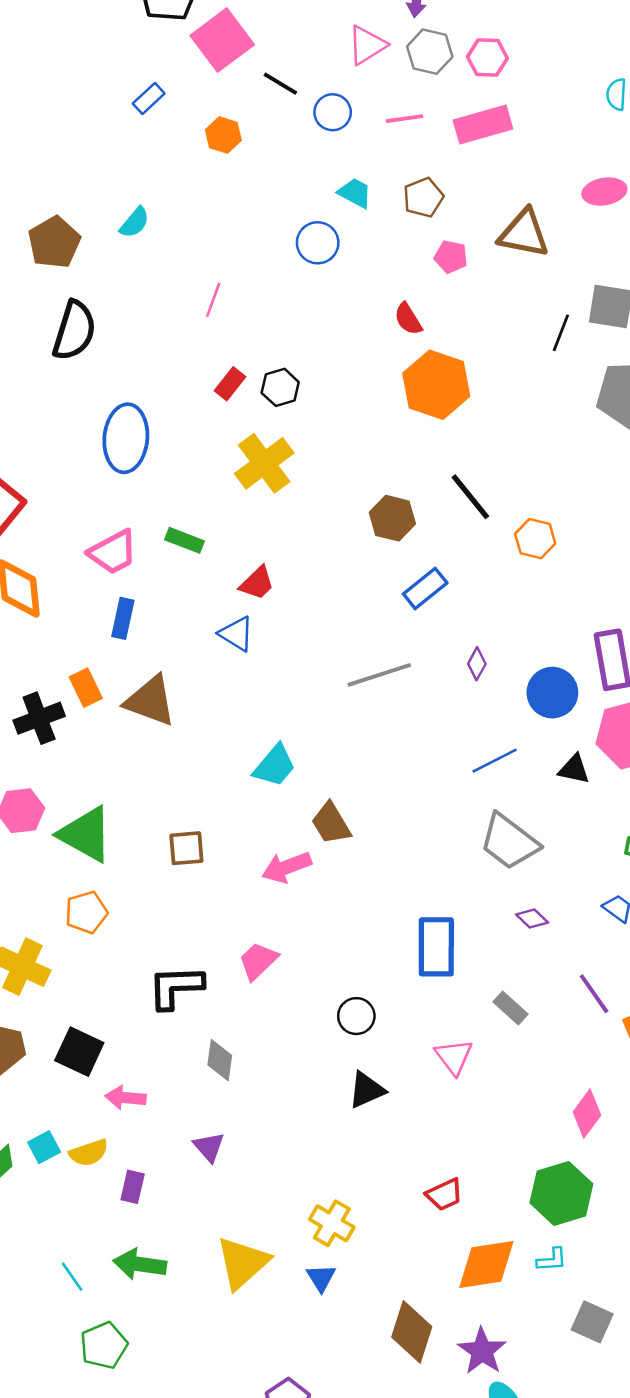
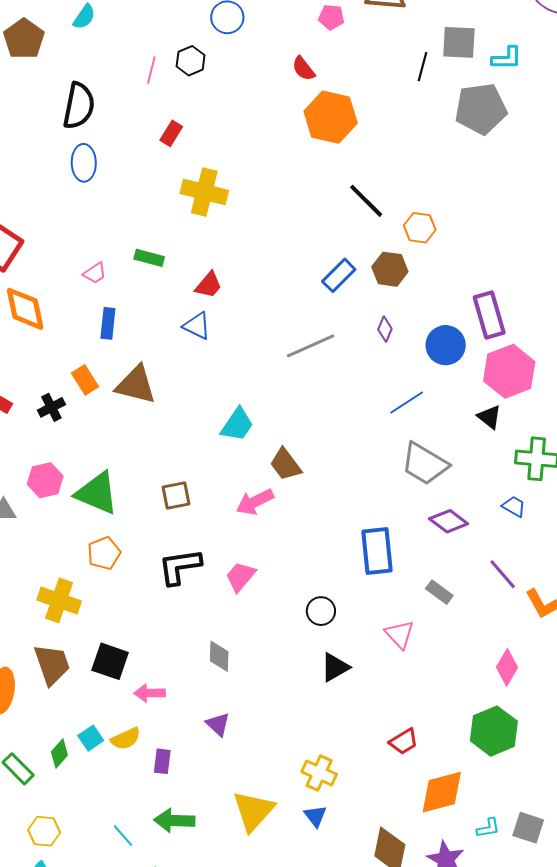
black semicircle: (74, 331) -> (79, 106), moved
black hexagon: (280, 387) -> (191, 61), moved
blue ellipse: (126, 438) -> (84, 163), moved, size x0.7
yellow cross: (264, 463) -> (204, 192), turned -33
brown hexagon: (392, 518) -> (390, 269), moved
pink trapezoid: (113, 552) -> (95, 273), size x0.6
black cross: (39, 718) -> (51, 407), size x0.7
black triangle: (574, 769) -> (489, 417), moved, turned 32
purple diamond: (532, 919) -> (449, 521), size x1.5
black L-shape: (176, 987) -> (180, 567), moved
cyan L-shape: (552, 1260) -> (488, 828), moved

